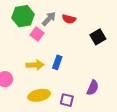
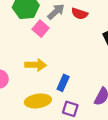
blue rectangle: (57, 62) -> (63, 83), moved

